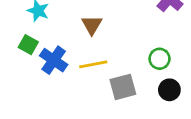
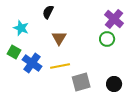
green circle: (160, 59) -> (107, 39), moved

